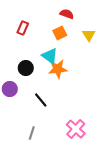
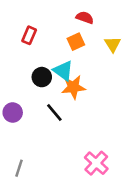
black circle: (26, 68) -> (42, 77), moved
black line: (41, 100) -> (54, 112), moved
gray line: (32, 133) -> (19, 168), moved

